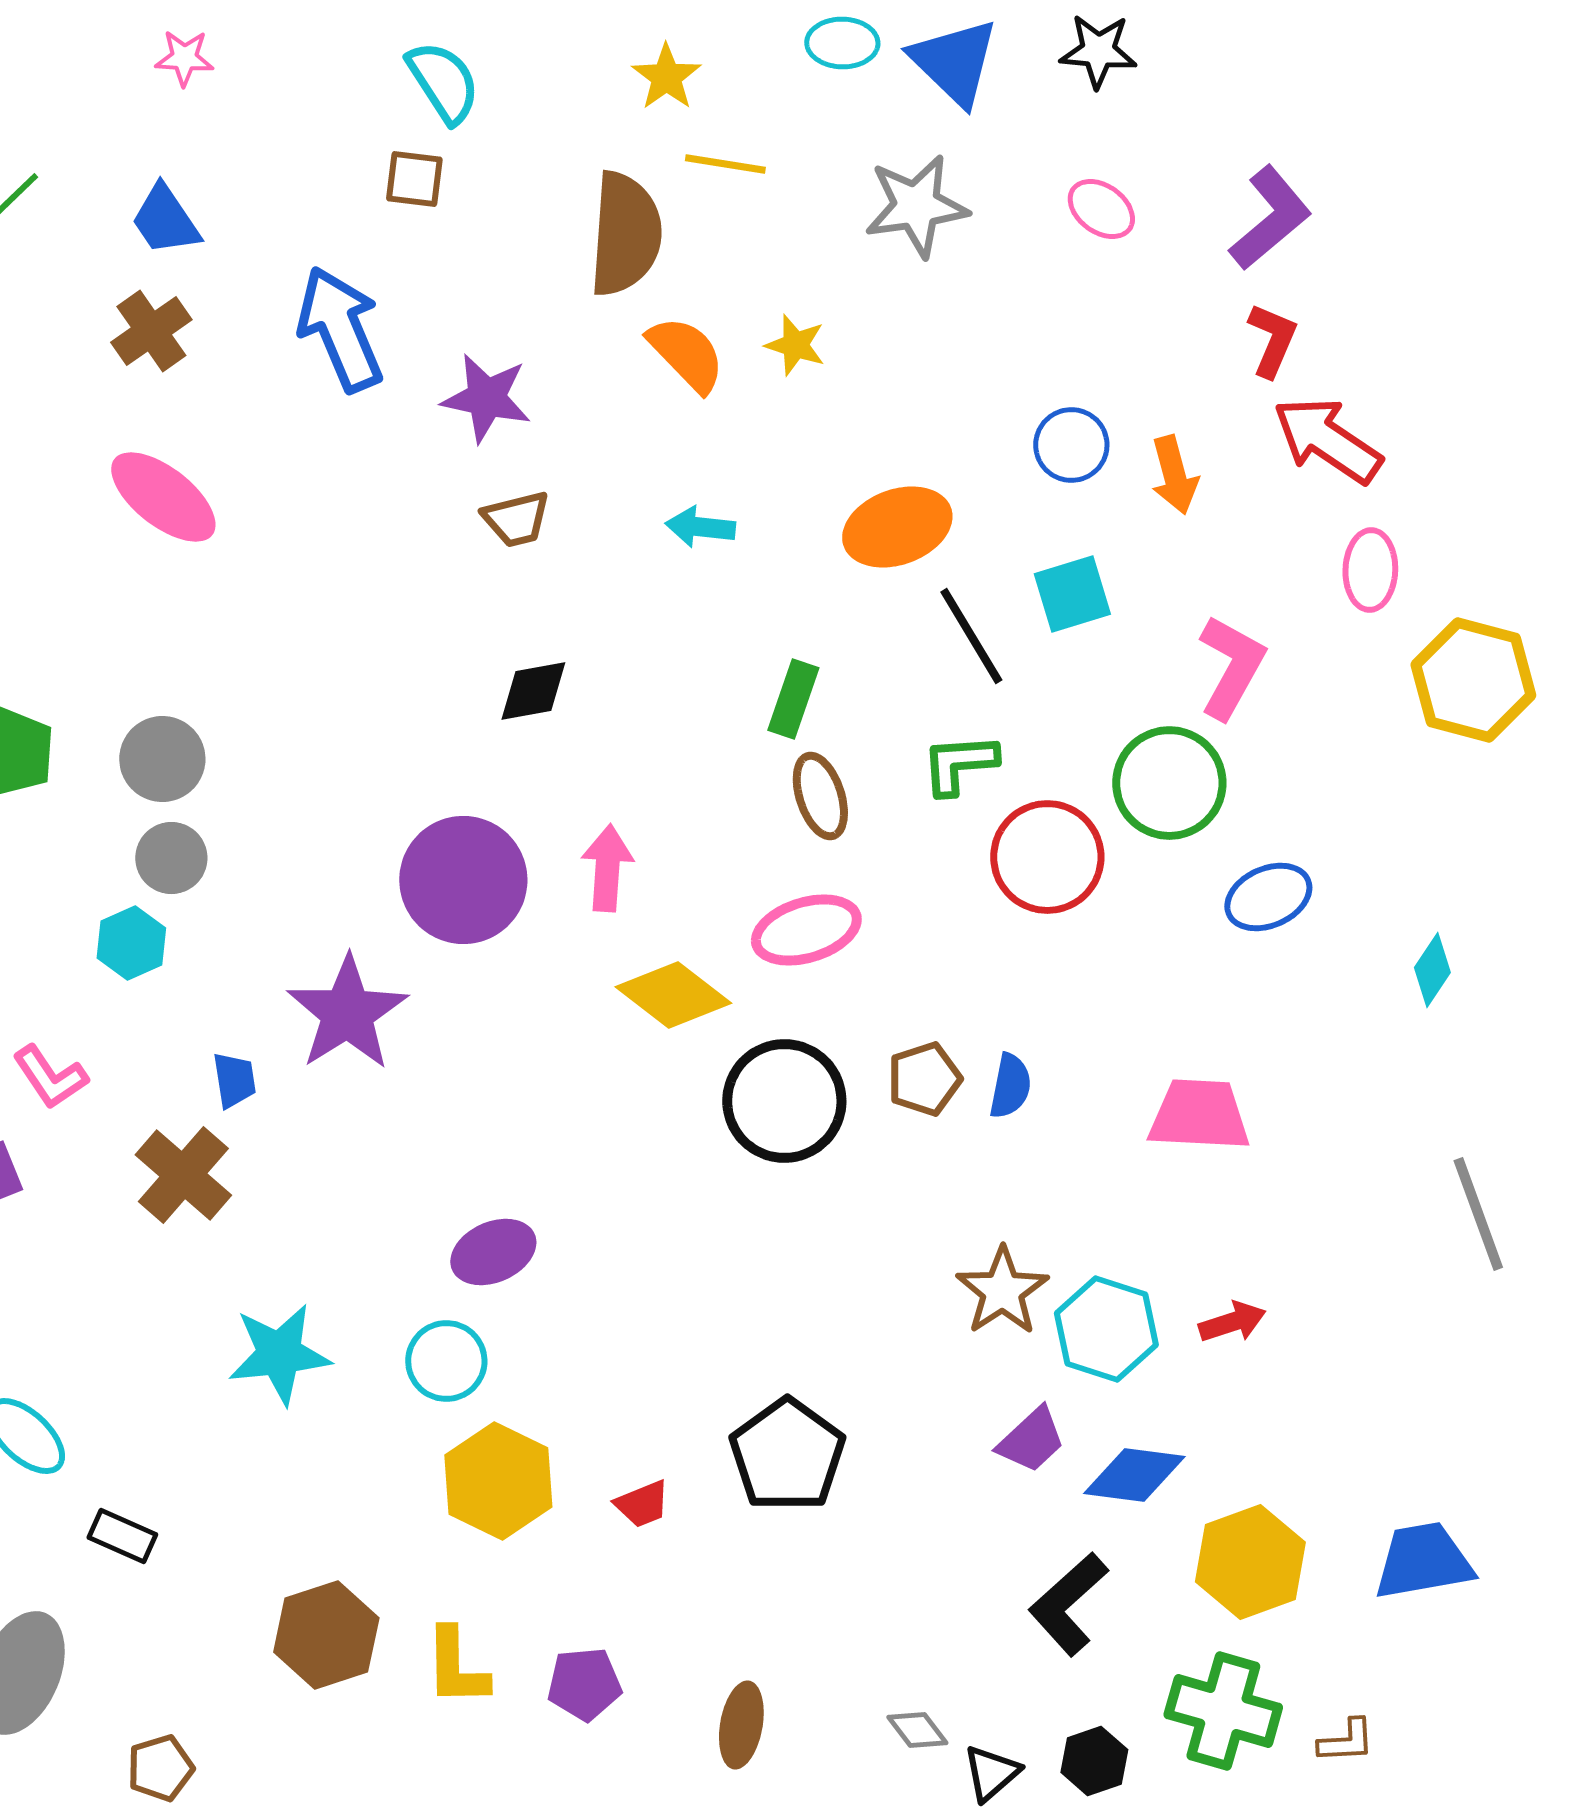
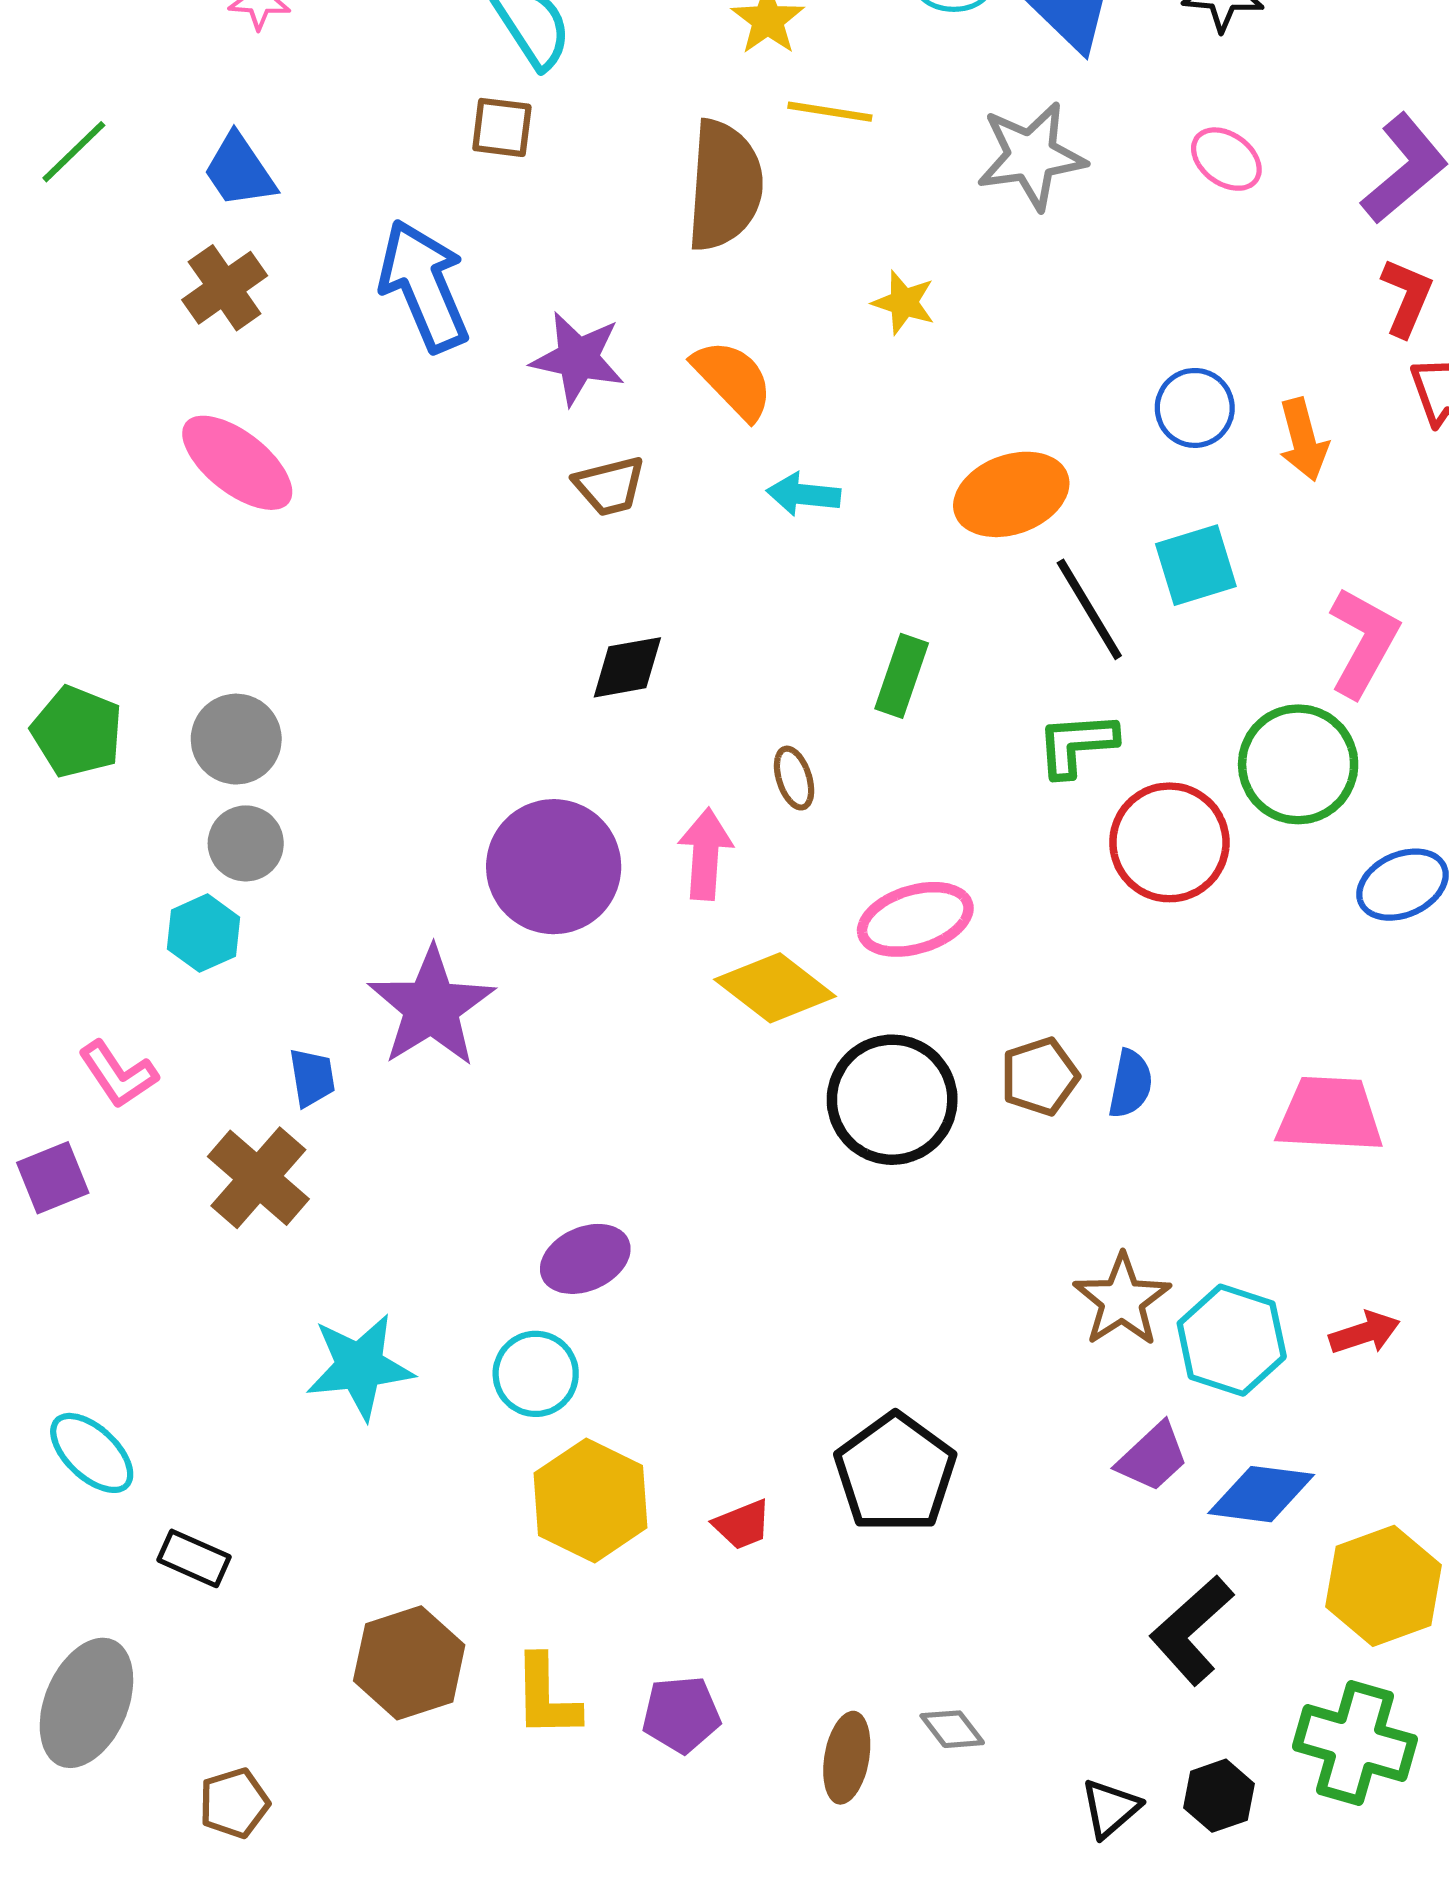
orange semicircle: (686, 354) -> (733, 379), moved
brown ellipse: (820, 796) -> (794, 778), moved, size x0.7
gray diamond: (917, 1730) -> (952, 1729), moved

